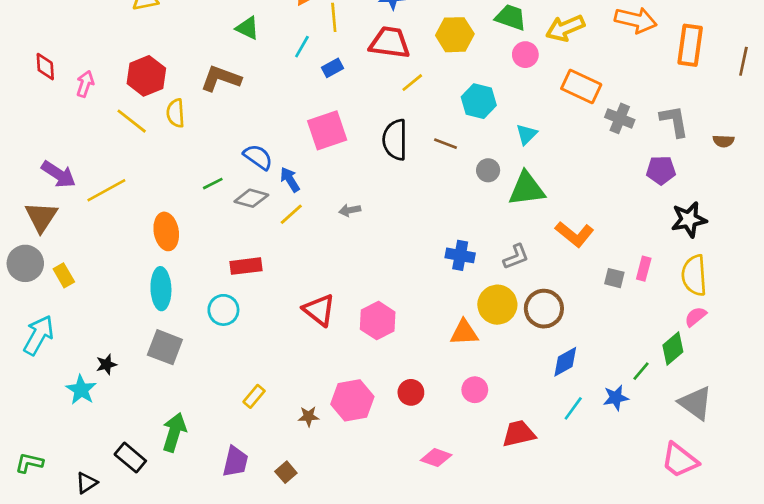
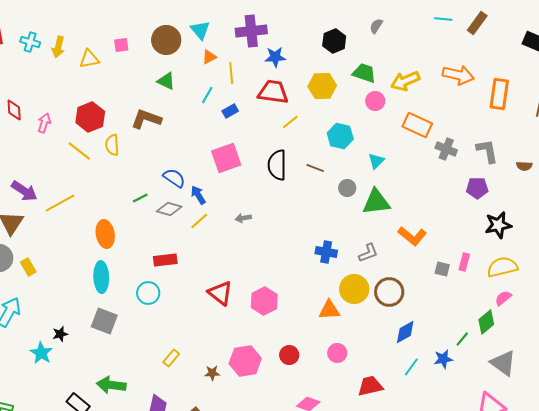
yellow semicircle: (694, 275) -> (502, 267), turned 80
green arrow: (174, 432) -> (111, 385), turned -100

